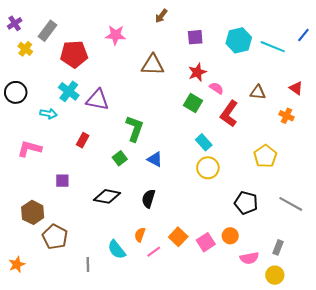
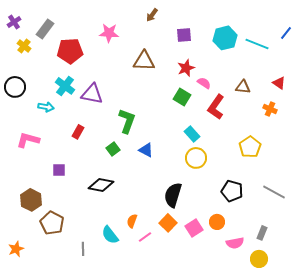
black semicircle: (148, 199) -> (173, 195), moved, size x1.4

